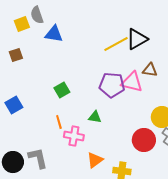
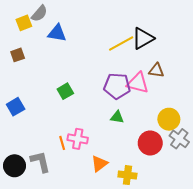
gray semicircle: (37, 15) -> (39, 13), turned -120
green triangle: (95, 117) -> (117, 117), moved
orange line: (59, 122) -> (62, 143), moved

